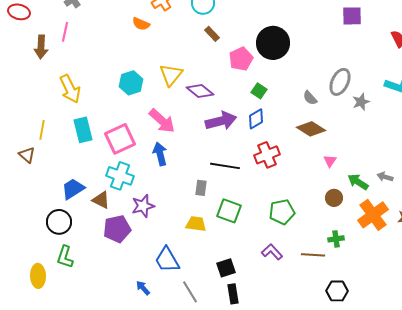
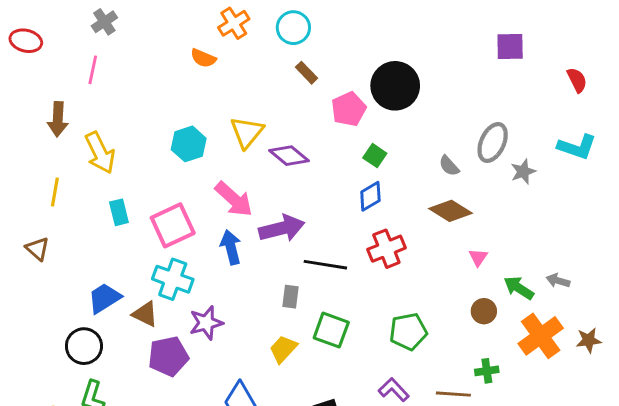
brown arrow: (41, 47) -> (58, 119), moved
purple arrow: (221, 121) -> (282, 228), moved
yellow line: (42, 130) -> (55, 192), moved
cyan rectangle: (83, 130) -> (119, 212), size x0.7
yellow trapezoid: (196, 224) -> (283, 349), turned -55

